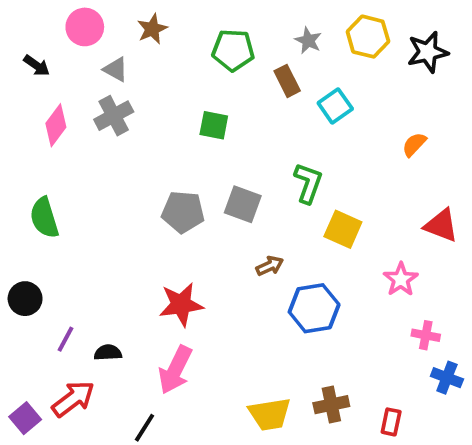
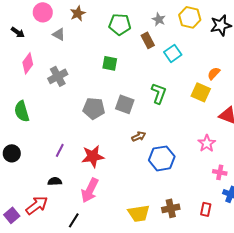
gray cross: (114, 116) -> (58, 76), moved
yellow square: (343, 229) -> (201, 92), moved
purple line: (66, 339) -> (60, 150), moved
red rectangle: (391, 422) -> (206, 209), moved

